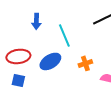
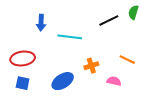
cyan line: (64, 35) -> (70, 37), turned -60
blue ellipse: (50, 61) -> (63, 81), moved

